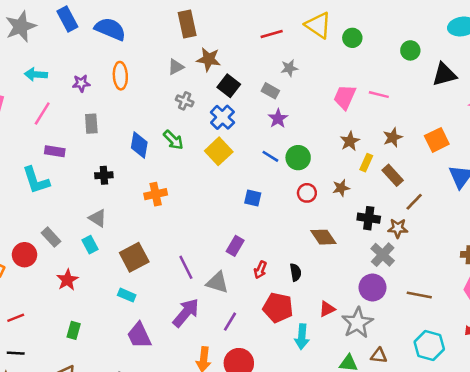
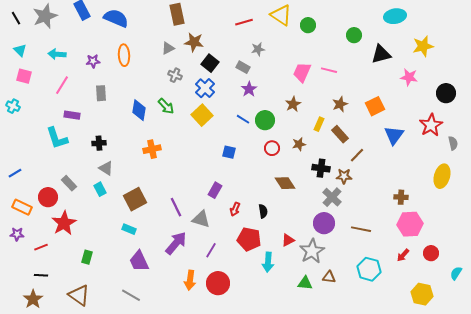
brown star: (350, 141) -> (293, 104), moved
black cross: (104, 175) -> (99, 143), moved
red star: (67, 280) -> (64, 223), moved, size x1.4

